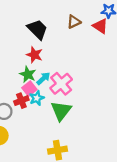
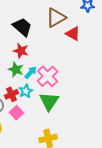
brown triangle: (74, 22) -> (56, 18), size x1.5
red triangle: (100, 26) -> (73, 34), moved
pink square: (29, 89) -> (16, 113), moved

